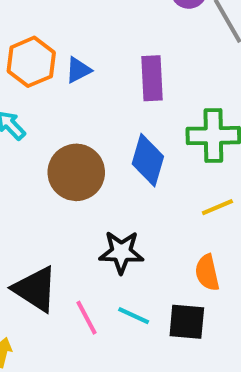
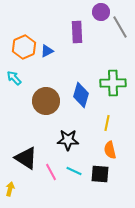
purple rectangle: (152, 78) -> (77, 32), moved
yellow line: (217, 207) -> (107, 123), moved, turned -56

